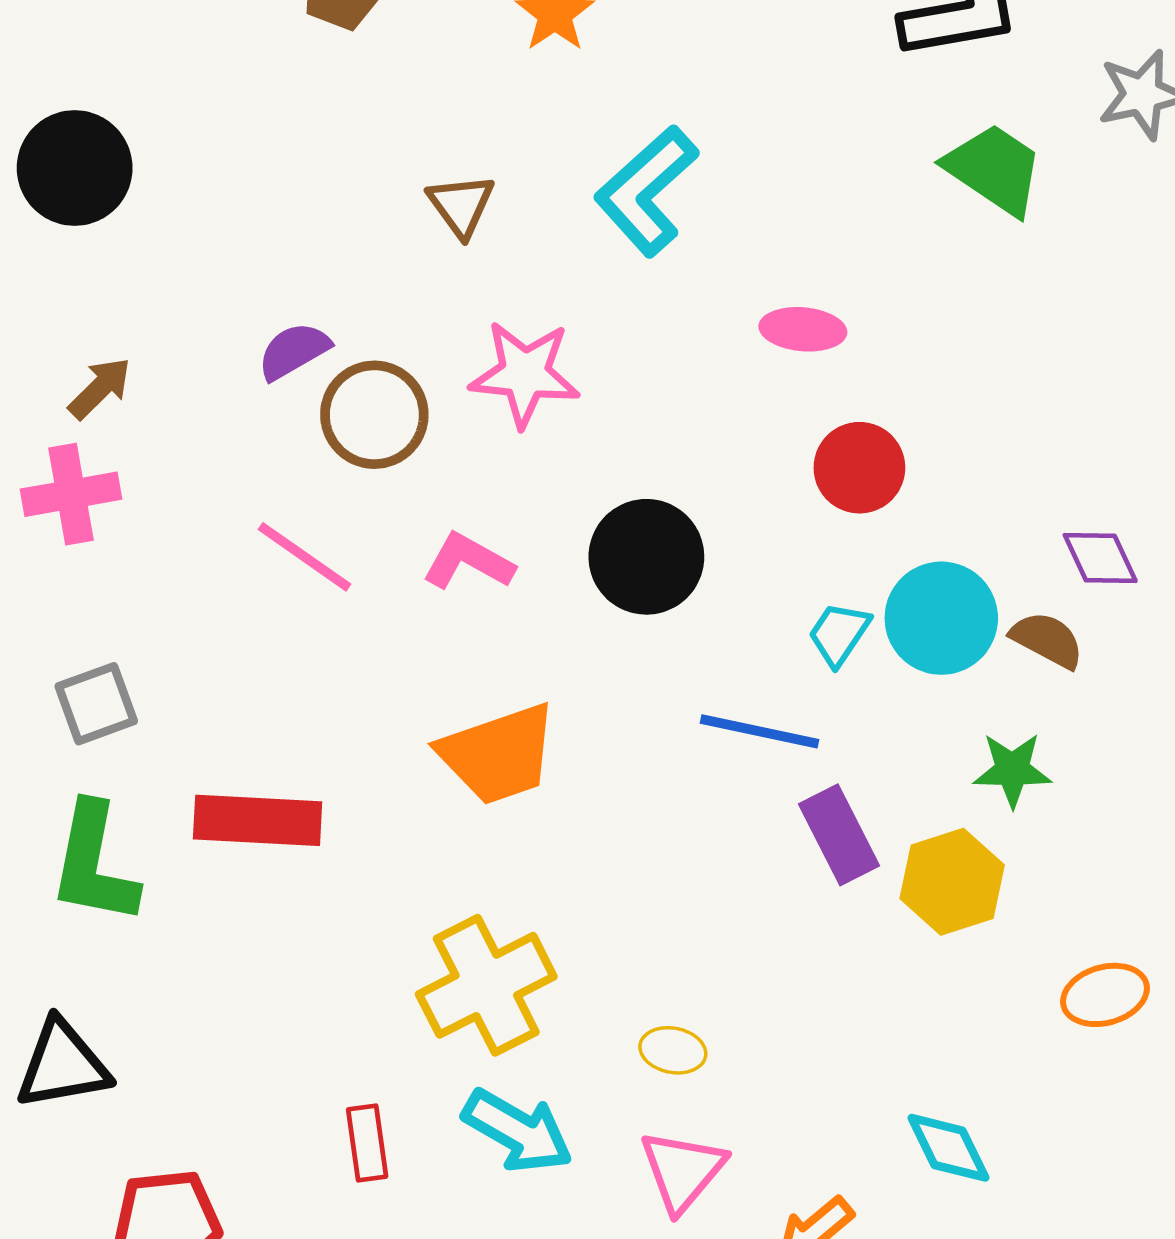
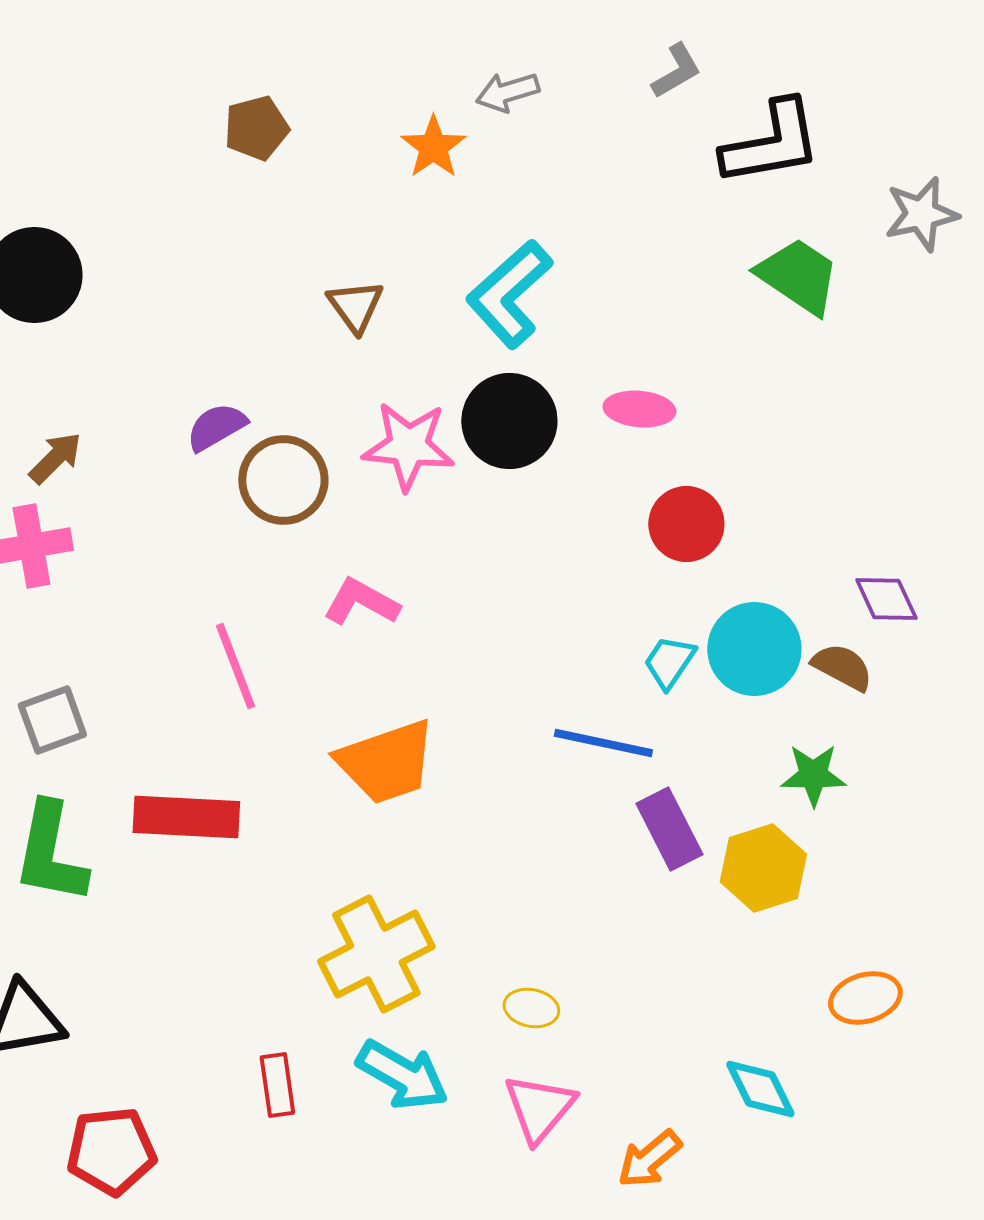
pink line: (305, 557) -> (235, 666), moved, turned 34
black circle: (646, 557) -> (509, 421), moved
orange ellipse: (1105, 995) -> (865, 998), moved

